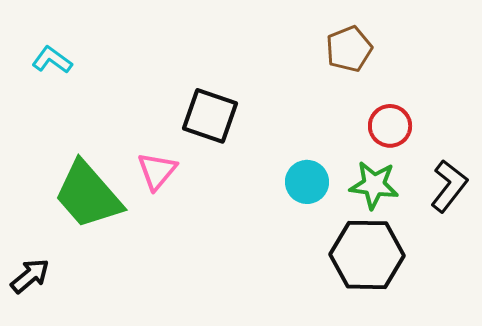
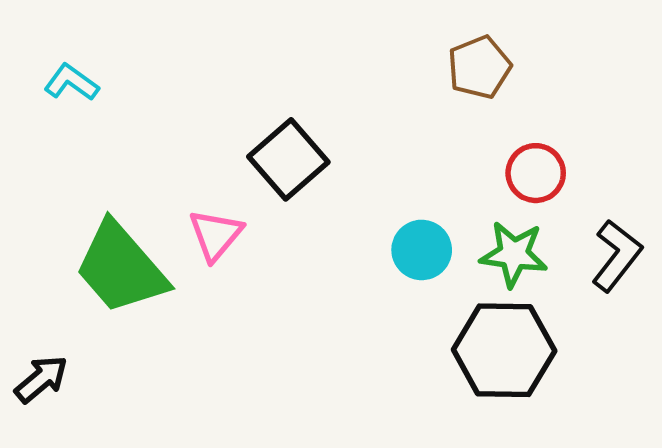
black square: (210, 116) -> (288, 159), turned 30

